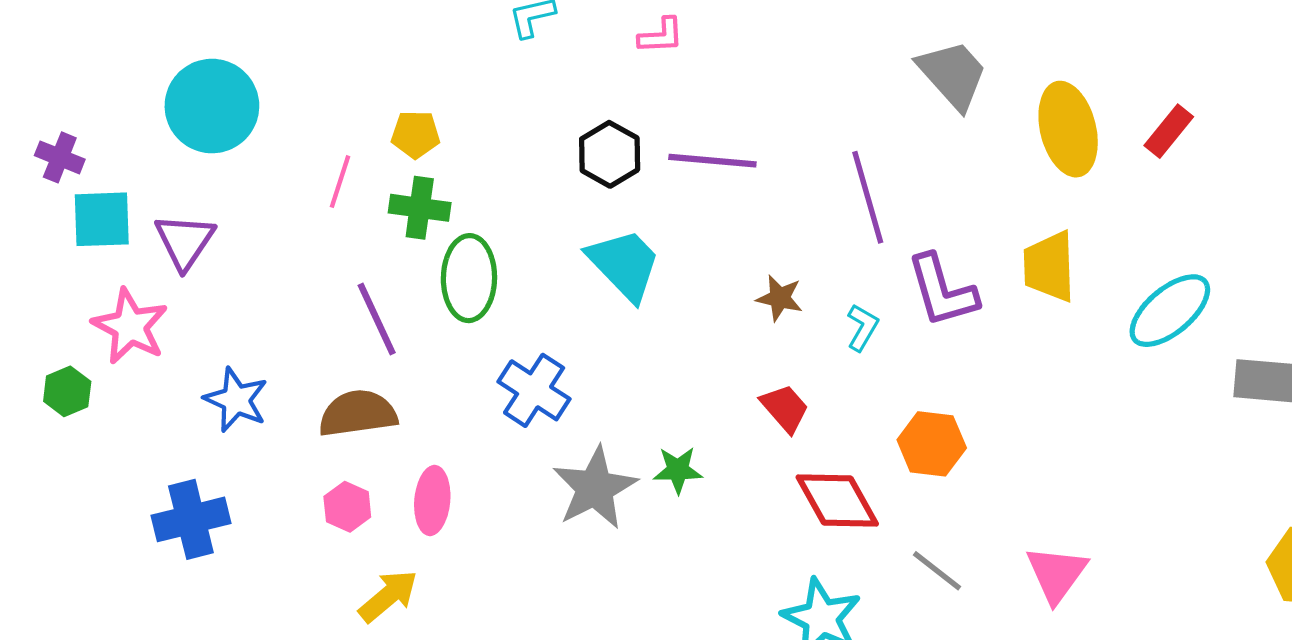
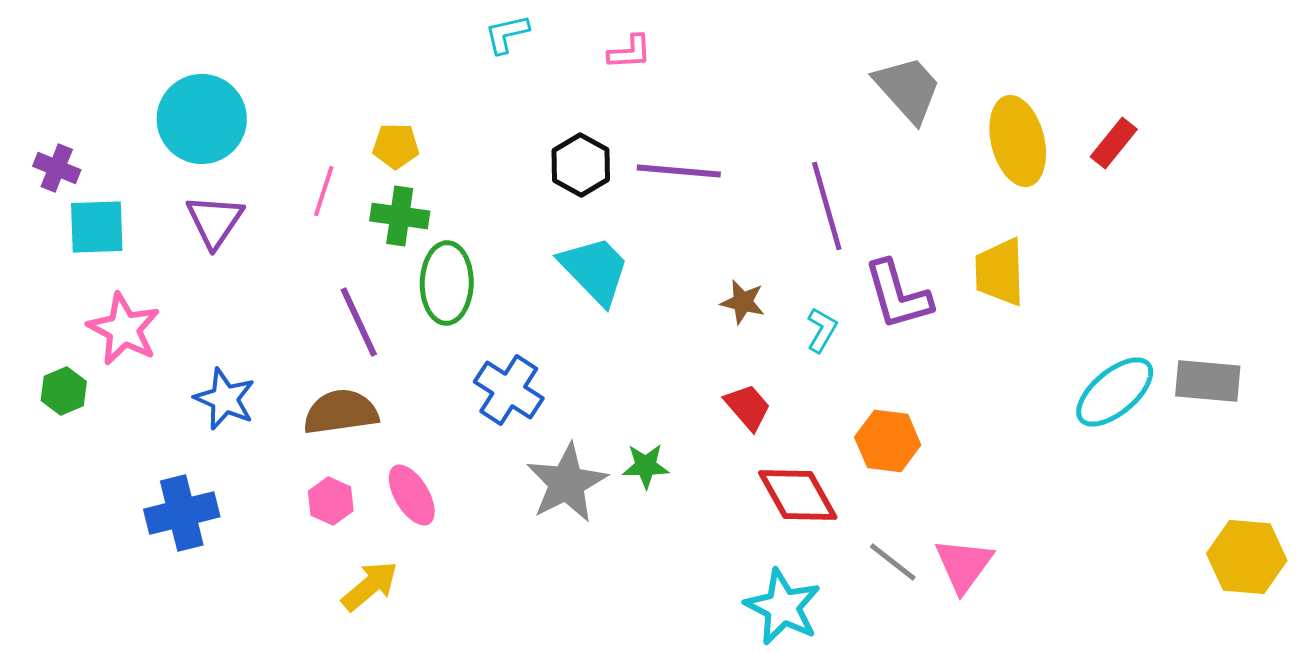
purple triangle: (185, 241) -> (215, 221), moved
cyan ellipse: (1170, 311) -> (1115, 392), moved
pink ellipse: (432, 501) -> (412, 495), turned -36
pink triangle: (1057, 574) -> (964, 565), moved

